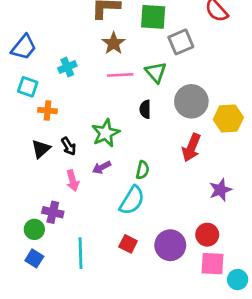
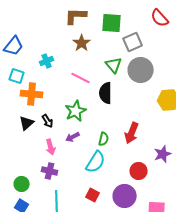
pink line: (120, 75) -> (81, 78), moved, turned 30
gray circle: (191, 101) -> (141, 70), moved
black semicircle: (145, 109) -> (106, 93), size x1.5
orange cross: (48, 111) -> (32, 94), size x1.5
red arrow: (191, 148) -> (132, 133), moved
purple cross: (53, 212) -> (50, 171), moved
red circle: (207, 235) -> (139, 171), moved

